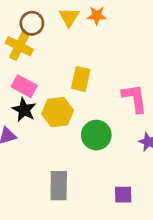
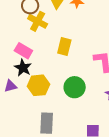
yellow cross: (19, 46) -> (38, 21), moved
yellow hexagon: (58, 112) -> (38, 85), moved

